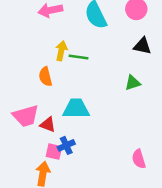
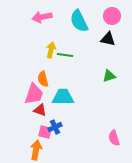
black triangle: (142, 46) -> (108, 39), moved
orange semicircle: (45, 77) -> (43, 79), moved
pink trapezoid: (26, 116) -> (34, 94), moved, turned -55

